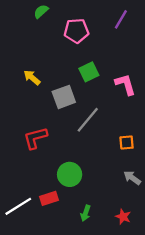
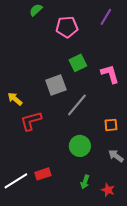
yellow arrow: (32, 78) -> (15, 99), moved
green circle: (70, 174) -> (80, 146), moved
green arrow: (85, 213) -> (85, 182), moved

